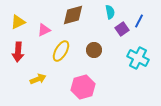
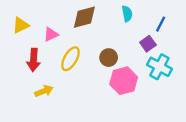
purple square: (122, 29) -> (148, 44), moved
red arrow: (18, 52) -> (33, 60), moved
pink hexagon: (83, 87) -> (124, 81), moved

